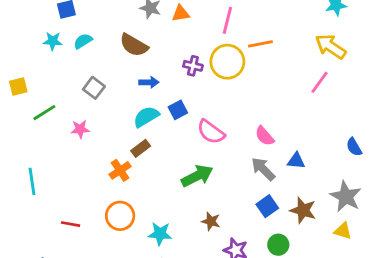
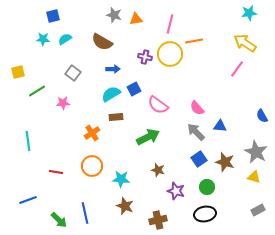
brown rectangle: (141, 148) -> (116, 117), moved, turned 32

